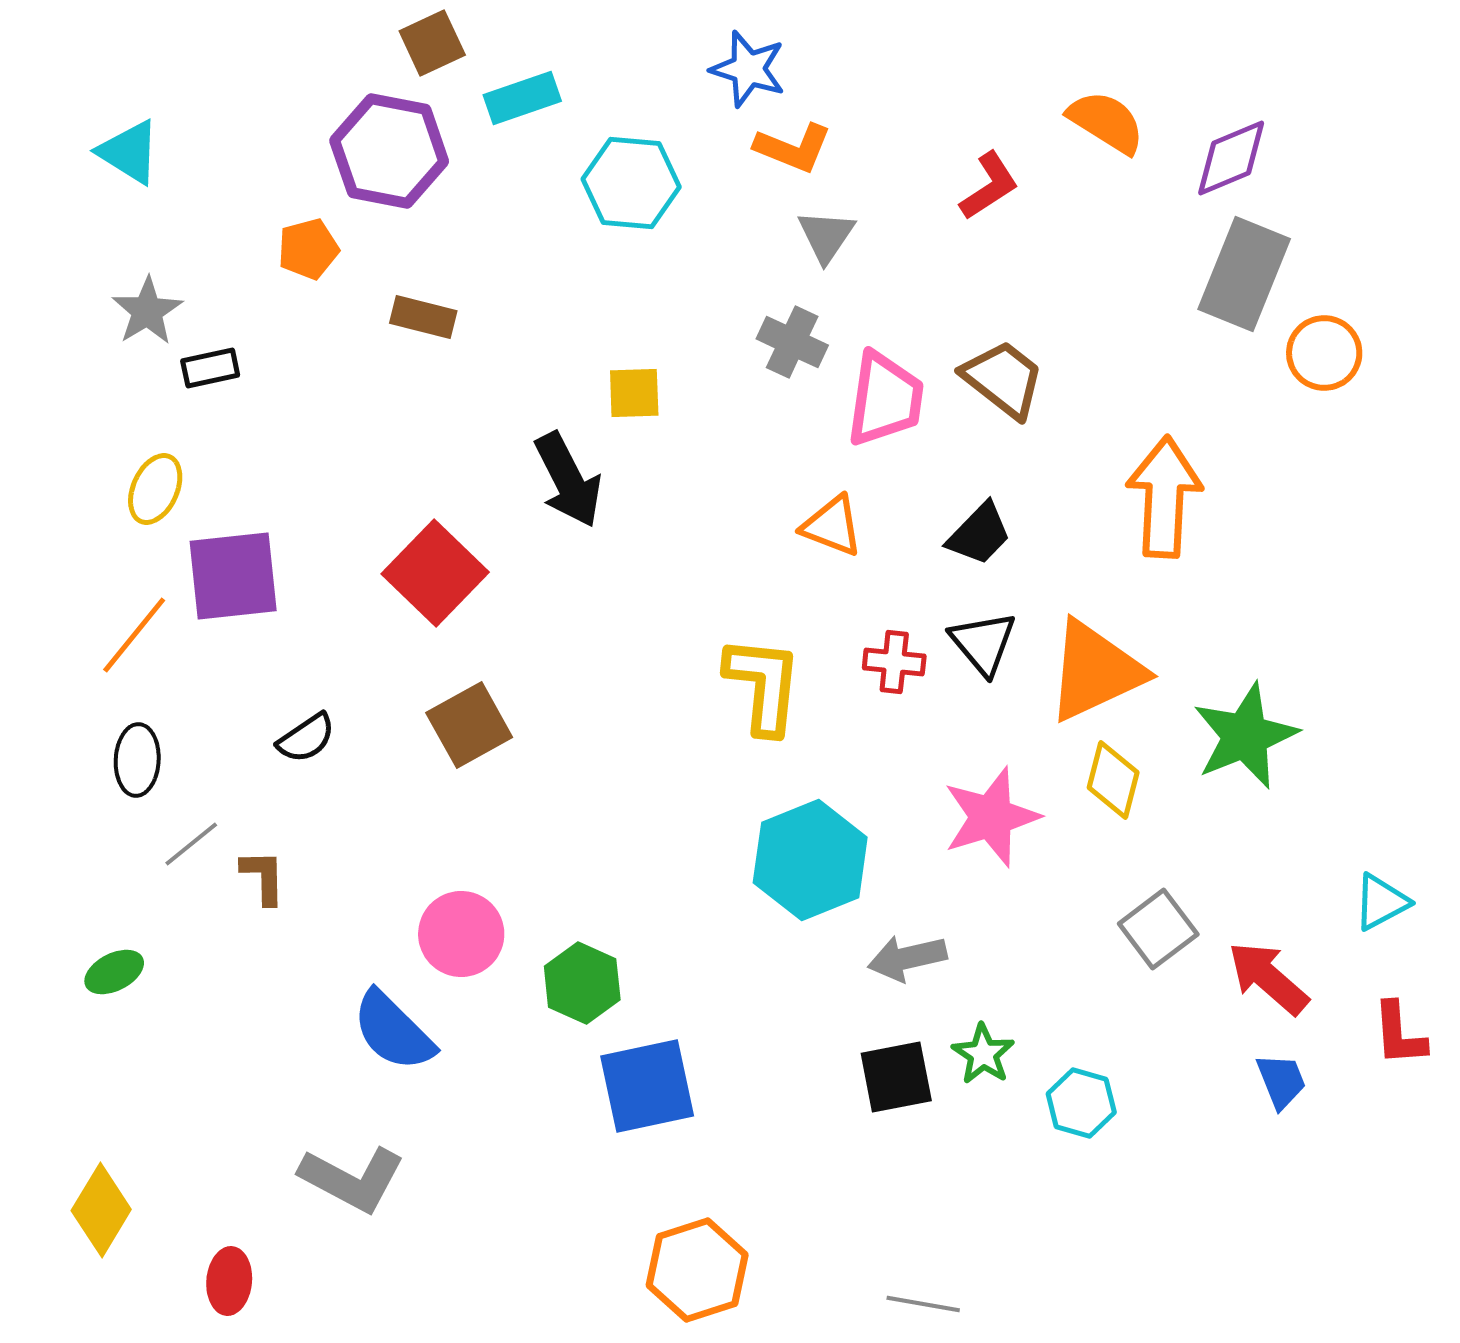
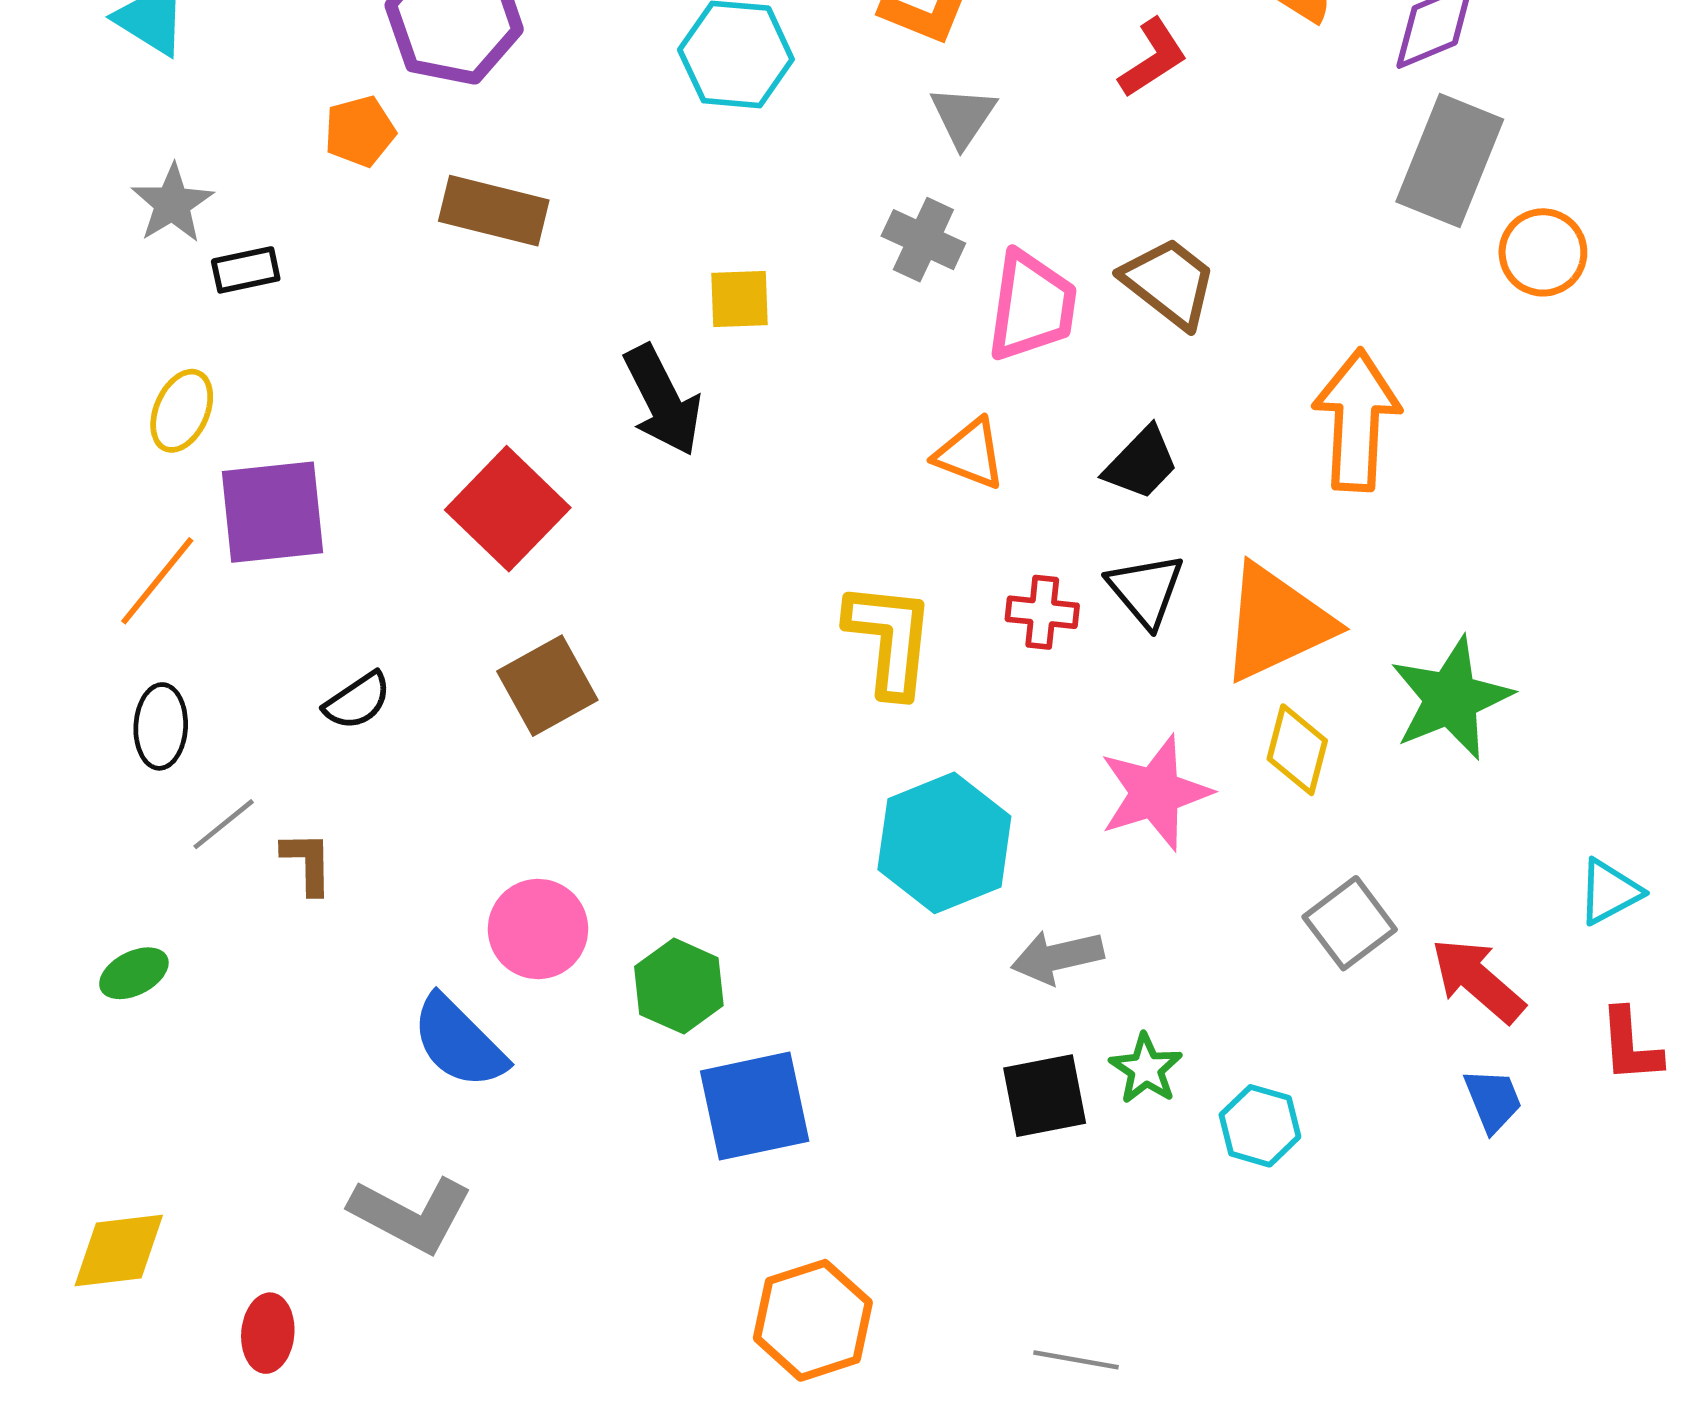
brown rectangle: (423, 317) -> (494, 211), size x1.4
yellow diamond: (101, 1210) -> (119, 1250), turned 52

